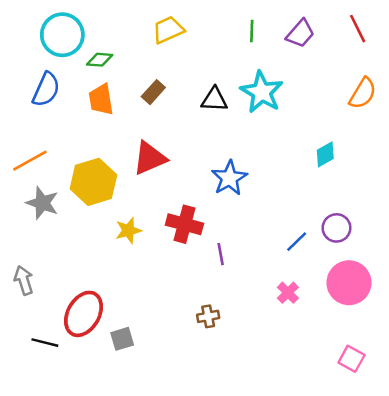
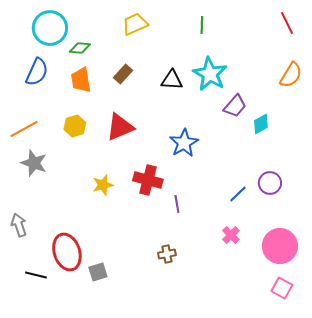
purple trapezoid: (300, 34) -> (235, 106), moved
yellow hexagon: (93, 182) -> (75, 126), moved, size x0.6
pink circle: (349, 283) -> (280, 246), moved
red ellipse: (84, 314) -> (67, 252), turned -48

